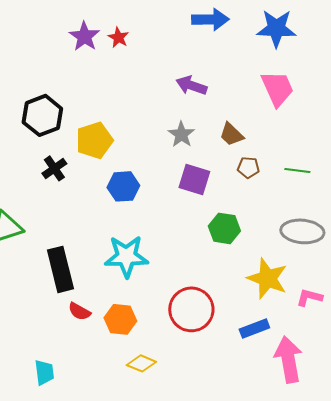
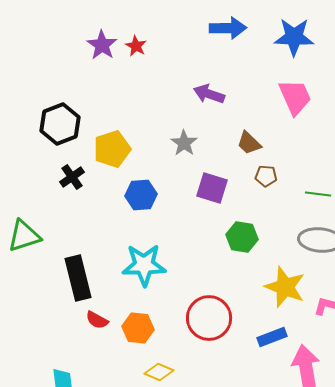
gray star: (181, 134) -> (184, 143), moved
green line: (297, 170) -> (318, 194), moved

